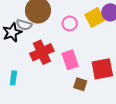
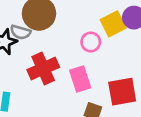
pink circle: (70, 23) -> (91, 42), moved

